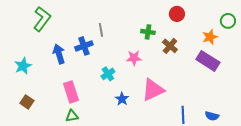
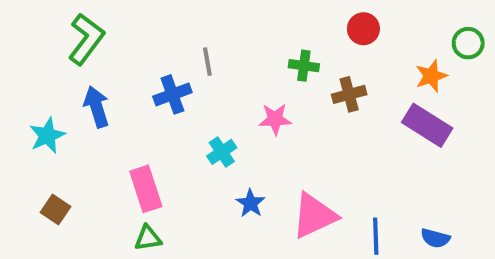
brown cross: (170, 46) -> (349, 94), turned 35
blue arrow: (59, 54) -> (97, 107), moved
pink triangle: (153, 90) -> (314, 216), moved

